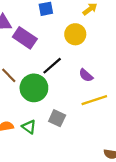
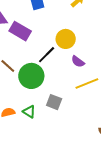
yellow circle: (75, 34) -> (66, 39), moved

